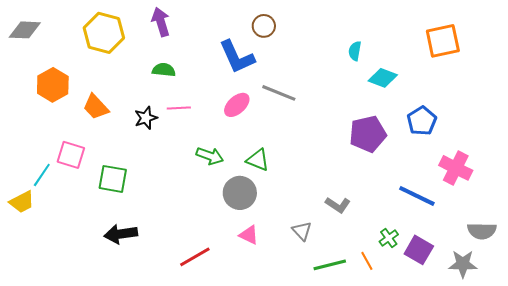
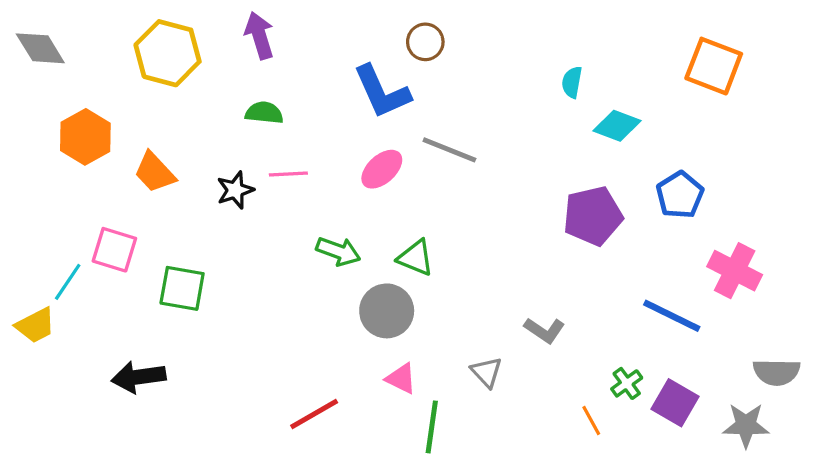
gray diamond: (25, 30) -> (40, 48), turned 56
orange square: (443, 41) -> (714, 66), turned 33
black arrow: (121, 234) -> (139, 377), moved
green line: (330, 265) -> (432, 427), moved, turned -68

